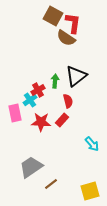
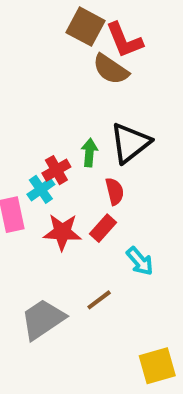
red L-shape: (73, 23) -> (124, 40), turned 150
cyan arrow: (92, 144) -> (140, 261), moved
brown line: (51, 184) -> (99, 300), moved

